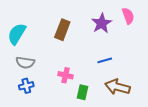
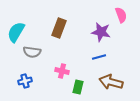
purple star: (102, 23) -> (101, 32), moved, turned -30
gray semicircle: (25, 63) -> (32, 52), moved

